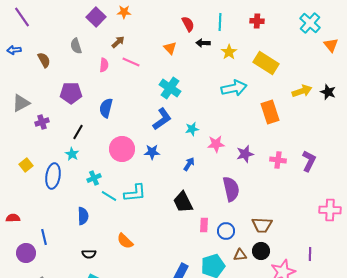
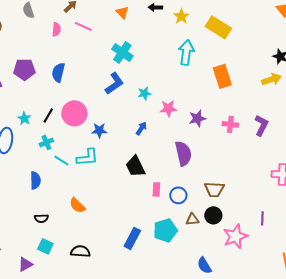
cyan arrow: (234, 88) -> (186, 52), turned -70
yellow arrow: (302, 91) -> (271, 79), moved
purple pentagon: (71, 93) -> (24, 69), moved
black line: (78, 132) -> (48, 115), moved
blue star: (152, 152) -> (99, 130), moved

